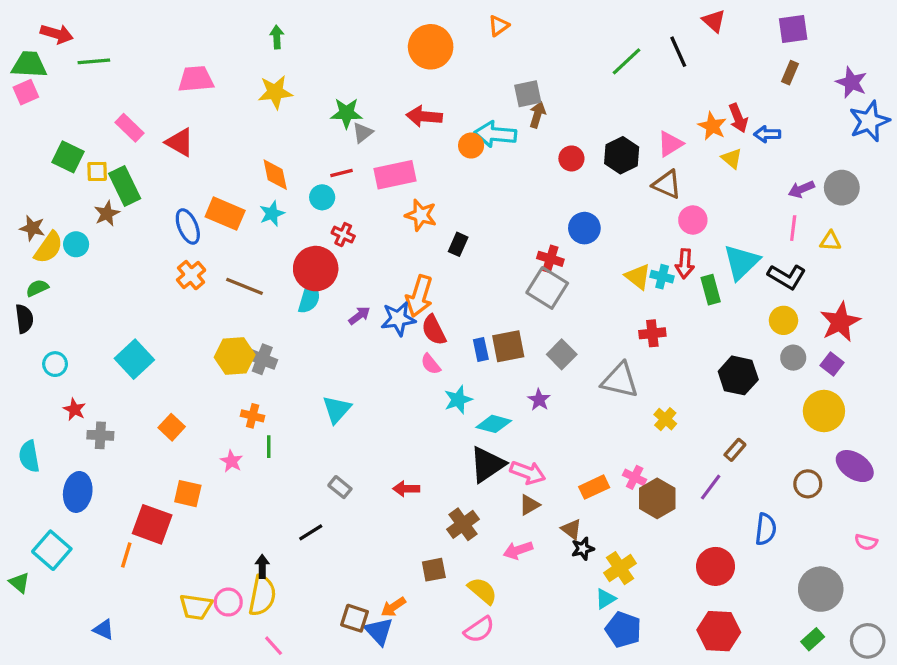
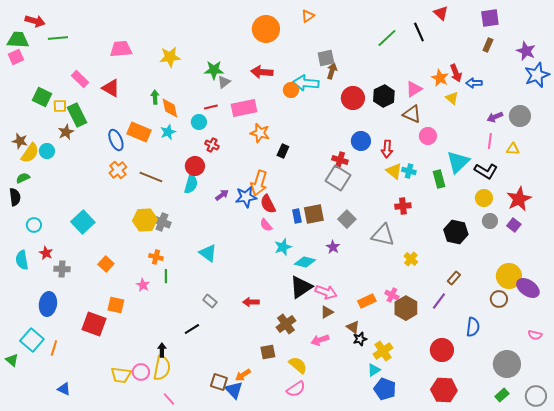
green arrow: (277, 37) -> (155, 97), moved
red circle: (571, 158) -> (353, 98), size x1.5
red arrow: (685, 264) -> (387, 149), moved
red circle: (316, 269) -> (195, 166), size x0.7
cyan triangle: (337, 409) -> (208, 253), turned -36
yellow circle: (824, 411) -> (509, 276), moved
cyan semicircle: (29, 456) -> (22, 260), moved
orange line: (126, 555) -> (54, 348), moved

